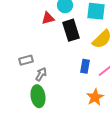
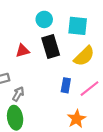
red triangle: (48, 18) -> (23, 51), moved

